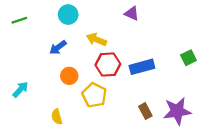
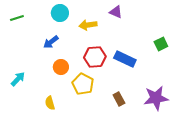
yellow arrow: (97, 40) -> (88, 25), moved, turned -30
green square: (188, 58) -> (161, 44), moved
blue rectangle: (142, 67) -> (125, 59), turned 40
brown rectangle: (145, 111) -> (119, 99), moved

